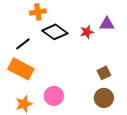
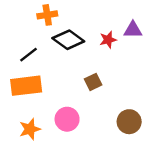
orange rectangle: (21, 69) -> (26, 86), turned -35
brown square: (104, 73) -> (93, 82), moved

